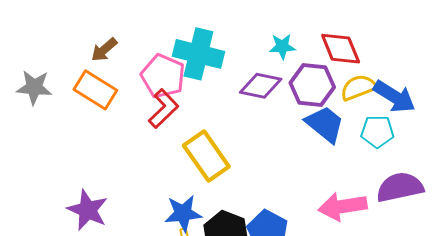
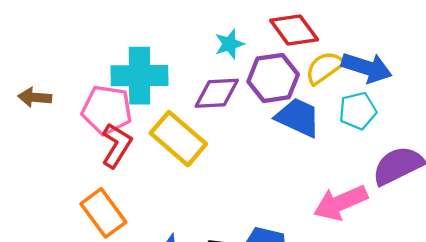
brown arrow: (104, 50) -> (35, 97), turned 60
orange rectangle: (95, 90) -> (103, 213), moved, turned 36
yellow rectangle: (206, 156) -> (178, 139), moved

